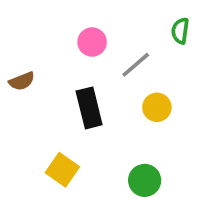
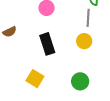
gray line: (136, 65) -> (88, 18), moved, turned -42

